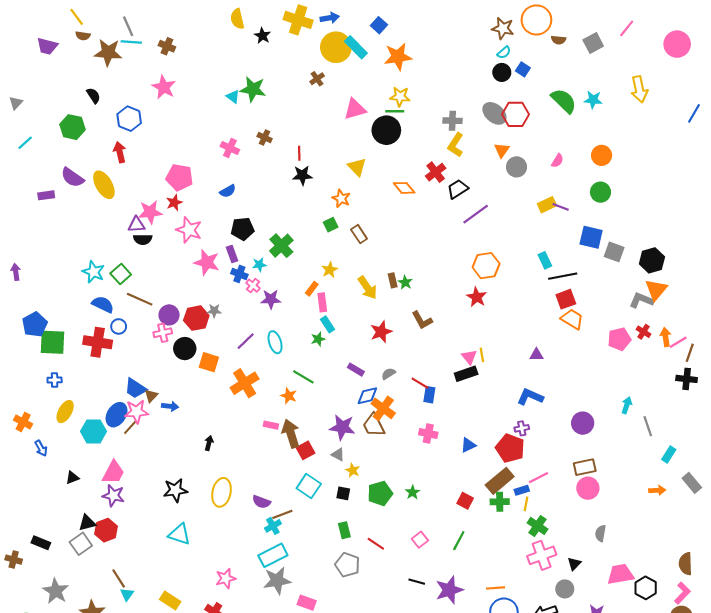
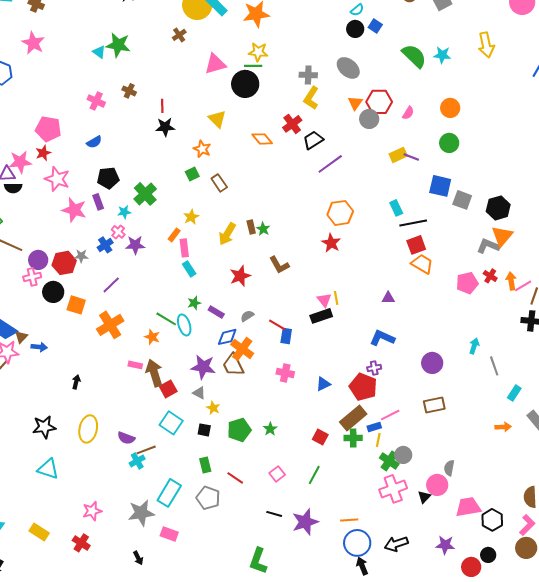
red hexagon: (515, 114) -> (379, 102), moved
blue cross: (239, 274) -> (105, 245), moved, turned 35
yellow arrow: (367, 288) -> (227, 234), turned 65
green star: (318, 339) -> (194, 303), moved
cyan ellipse: (275, 342) -> (184, 325), moved
pink circle: (588, 488) -> (437, 485), moved
cyan rectangle: (273, 555) -> (169, 493), moved, turned -32
gray circle: (565, 589) -> (403, 455), moved

